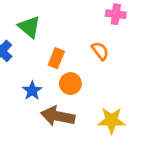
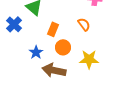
yellow star: (112, 120) -> (89, 59), moved

